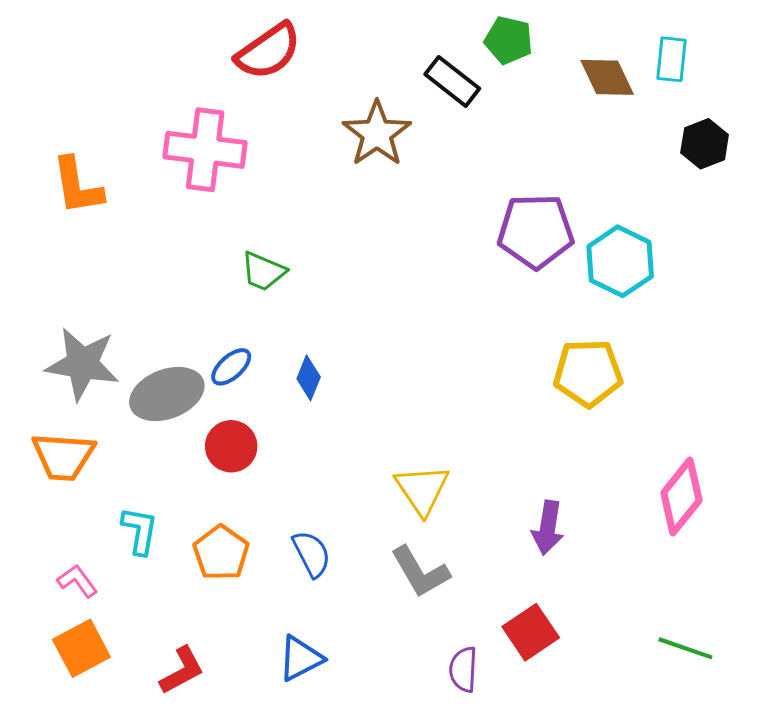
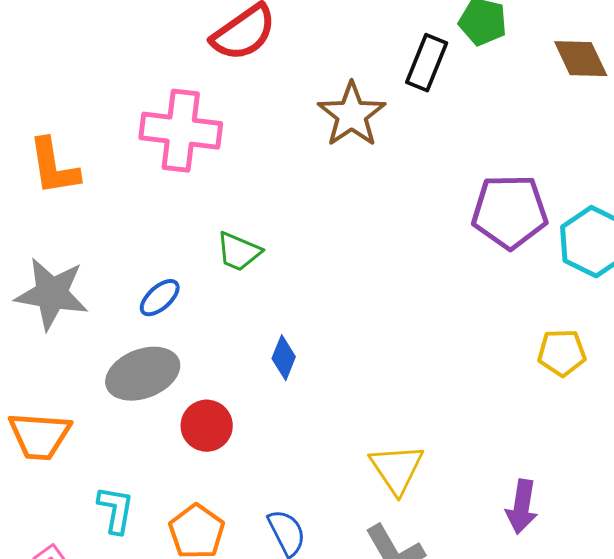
black rectangle: (452, 81) -> (427, 63), turned 74
gray star: (82, 364) -> (52, 294), moved
blue ellipse: (231, 367) -> (160, 298), moved
yellow pentagon: (588, 373) -> (562, 353), size x0.7

